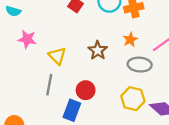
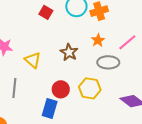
gray line: (49, 85) -> (14, 88), moved
yellow hexagon: (133, 99) -> (90, 88), moved

